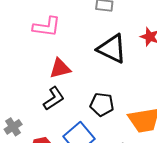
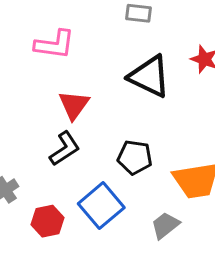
red triangle: (60, 68) -> (74, 105), turned -40

